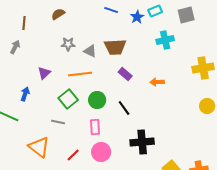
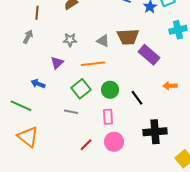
gray star: (68, 44) -> (70, 40), moved
purple rectangle: (125, 74) -> (149, 55), moved, size x1.5
orange arrow: (157, 82) -> (170, 86), moved
blue arrow: (25, 94) -> (38, 84), turned -88
orange triangle: (39, 147) -> (28, 137), moved

